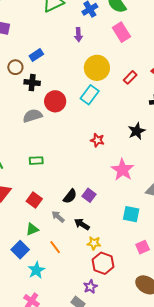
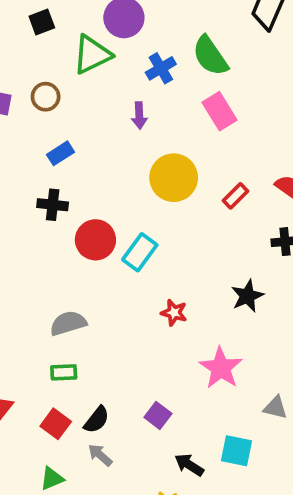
brown circle: (15, 67) -> (46, 97), moved
cyan rectangle: (90, 95) -> (140, 252), moved
gray semicircle: (33, 116) -> (68, 323), moved
green rectangle: (36, 161) -> (64, 372), moved
black semicircle: (70, 196) -> (97, 420), moved
black arrow: (82, 224) -> (189, 465), moved

